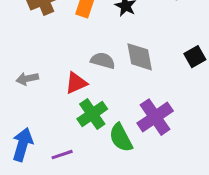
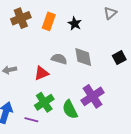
green cross: (92, 114) -> (44, 102), moved
purple line: (62, 155) -> (31, 120), turned 32

